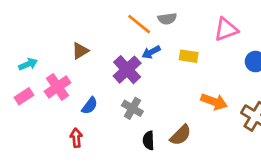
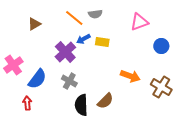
brown triangle: (80, 51) -> (34, 24), moved
yellow rectangle: (189, 56) -> (102, 42), moved
blue semicircle: (90, 106) -> (37, 79), size x1.5
black semicircle: (148, 140) -> (81, 105), size x1.5

